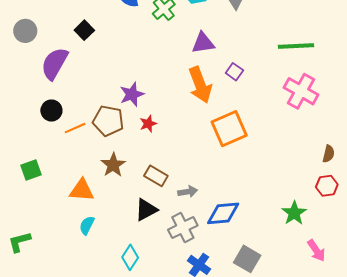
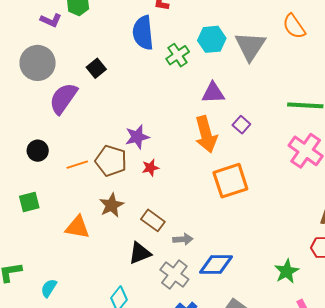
gray circle: (25, 31) -> (38, 63), size x1.5
black circle: (51, 111) -> (38, 151), moved
cyan semicircle: (87, 225) -> (49, 288), moved
gray cross: (183, 228) -> (174, 274), turned -32

